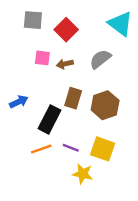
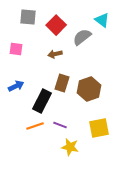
cyan triangle: (120, 24) -> (102, 20), size x0.7
pink square: (42, 58) -> (16, 49), moved
gray semicircle: (100, 59) -> (82, 37), moved
yellow square: (103, 149) -> (99, 128), moved, turned -30

